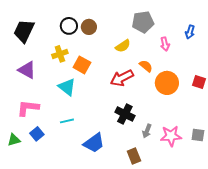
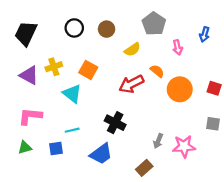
gray pentagon: (143, 22) -> (154, 24), turned -30
brown circle: (89, 27) -> (107, 29), moved
yellow cross: (60, 54) -> (54, 67), moved
black cross: (125, 114) -> (115, 123), moved
blue square: (37, 134) -> (56, 149), moved, turned 32
gray square: (198, 135) -> (213, 124), moved
green triangle: (14, 140) -> (25, 147), moved
brown rectangle: (134, 156) -> (144, 168), turned 70

